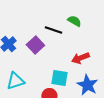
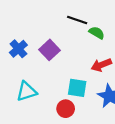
green semicircle: (74, 21) -> (97, 33), moved
black line: (53, 30) -> (77, 20), moved

